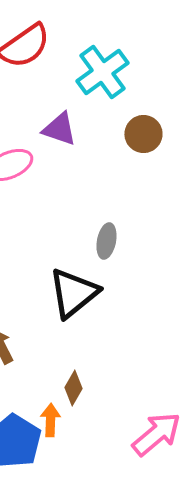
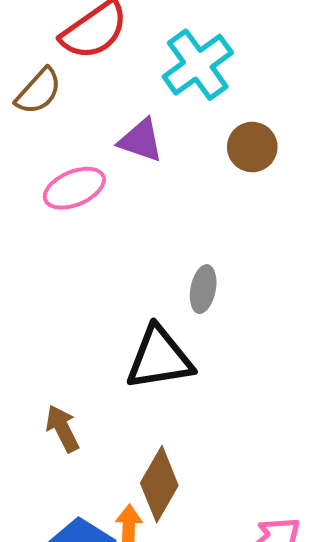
black triangle: (73, 293) -> (159, 358), turned 30
brown diamond: (73, 388) -> (159, 484), size x1.6

